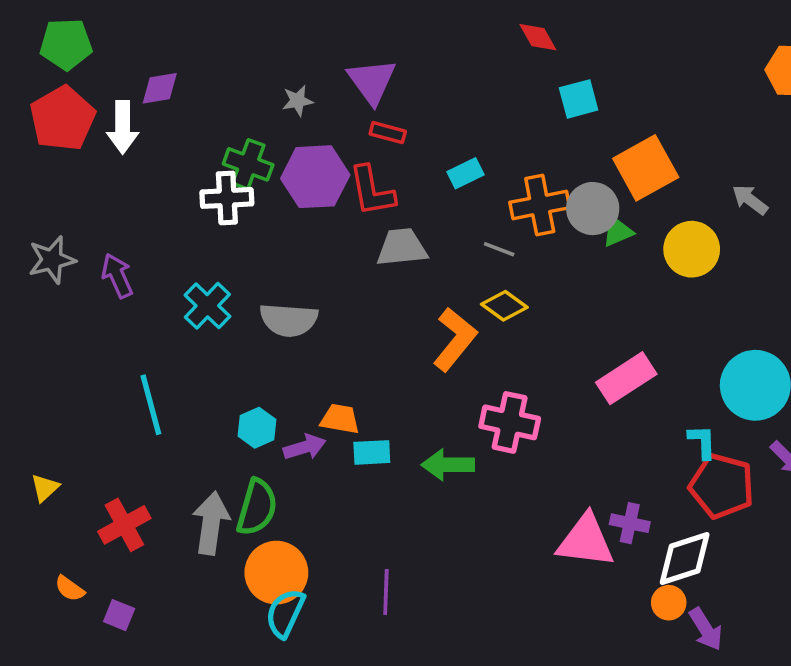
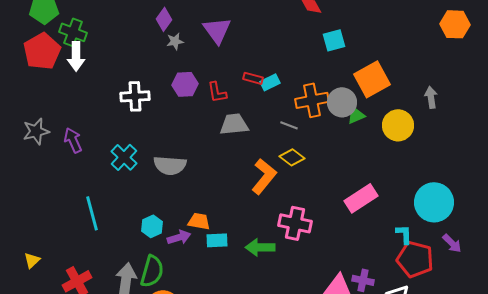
purple diamond: (160, 88) -> (164, 19), moved, turned -45
red rectangle: (388, 133) -> (253, 78), moved
green cross: (248, 164) -> (73, 32), moved
purple hexagon: (315, 177) -> (185, 84), size x0.7
red L-shape: (372, 191) -> (217, 92), size x0.7
gray arrow: (750, 200) -> (431, 97), turned 45

